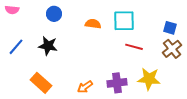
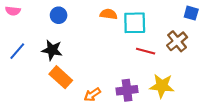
orange semicircle: (93, 24) -> (109, 14), moved
blue square: (170, 28) -> (191, 13), moved
brown cross: (172, 49) -> (177, 41), moved
orange rectangle: (41, 83) -> (61, 77), moved

